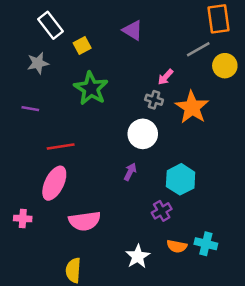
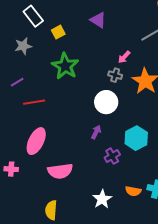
purple line: (30, 109) -> (17, 82), turned -40
red line: (61, 147) -> (34, 102), moved
purple cross: (162, 211) -> (112, 156), moved

